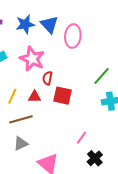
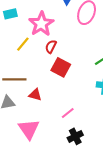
yellow line: (12, 96) -> (23, 44), moved
red triangle: (34, 97) -> (35, 95), moved

